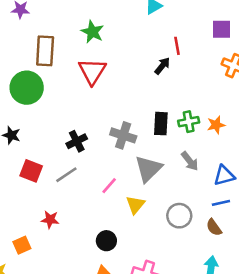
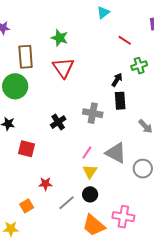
red line: (177, 46) -> (125, 40), turned -40
black arrow: (162, 66) -> (117, 80), moved
green cross: (189, 122) -> (139, 66), moved
gray triangle: (148, 169) -> (116, 153), moved, turned -40
gray line: (66, 175) -> (67, 203), moved
yellow triangle: (135, 205) -> (90, 171), moved

